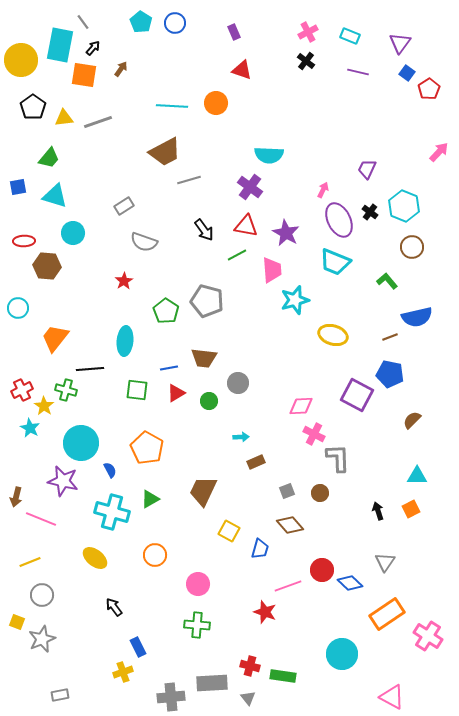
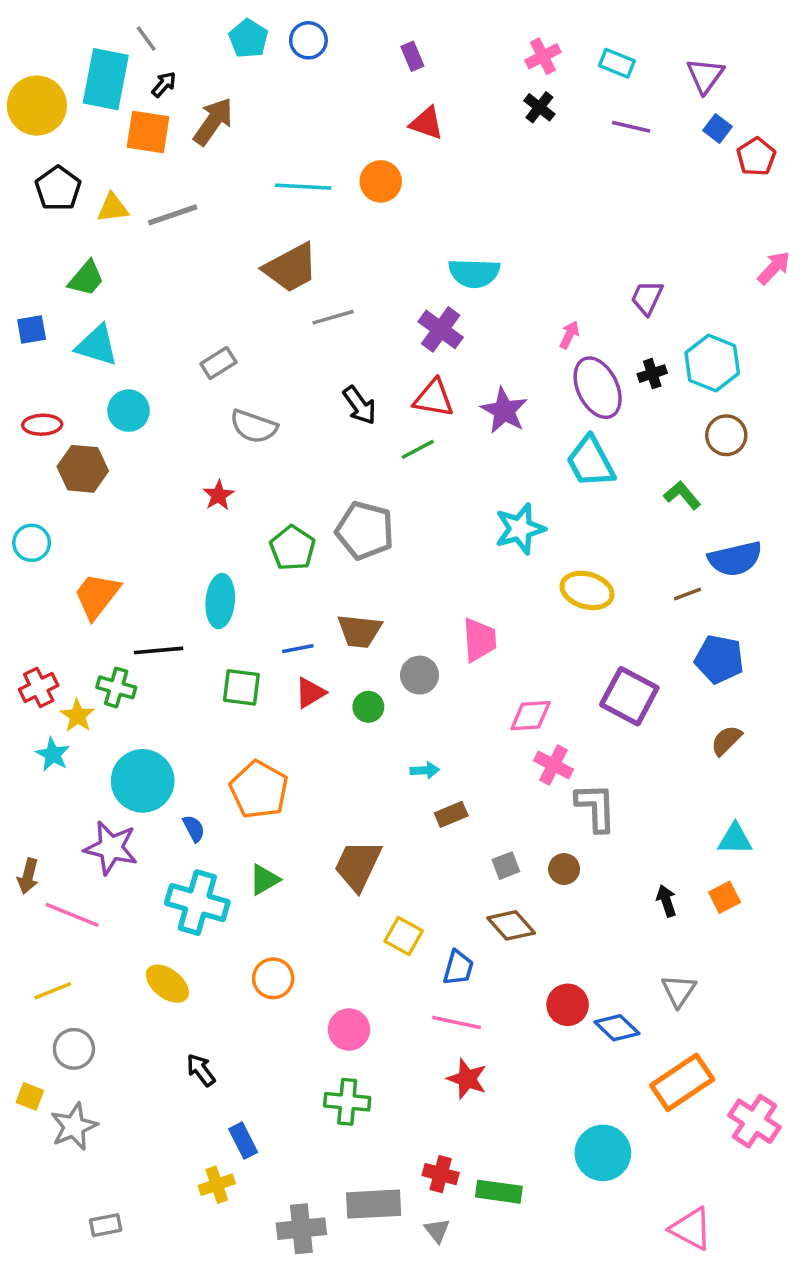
brown arrow: (121, 69) -> (213, 121), size x1.8
black cross: (370, 212) -> (652, 374), turned 35
cyan trapezoid: (335, 262) -> (591, 462), turned 40
pink trapezoid: (272, 270) -> (479, 640), moved
blue pentagon: (390, 374) -> (719, 659), moved
pink line: (288, 586) -> (457, 1022), moved, turned 32

